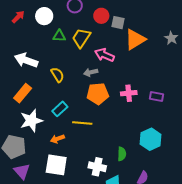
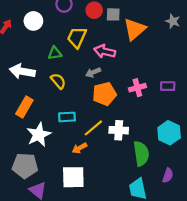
green triangle: (59, 36) -> (55, 53), moved
cyan rectangle: (60, 109) -> (67, 117), turned 49
yellow line: (82, 123) -> (93, 128), turned -36
orange arrow: (57, 139) -> (80, 148), moved
green semicircle: (122, 154) -> (141, 154), size x1.6
white cross: (97, 167) -> (119, 130), moved

